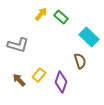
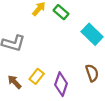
brown semicircle: (80, 61) -> (92, 73), moved

